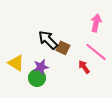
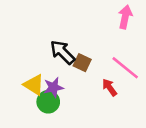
pink arrow: (96, 23) -> (125, 17), moved
yellow triangle: (16, 63) -> (34, 85), moved

